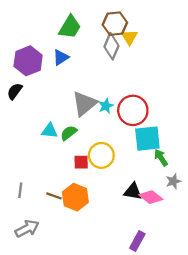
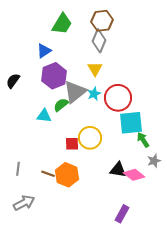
yellow triangle: (129, 37) -> (95, 69), moved
blue triangle: (61, 57) -> (44, 51), moved
purple hexagon: (28, 61) -> (54, 76), moved
green semicircle: (69, 133) -> (61, 105), moved

